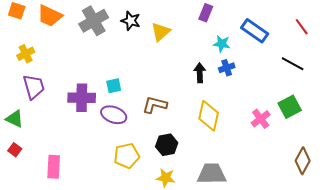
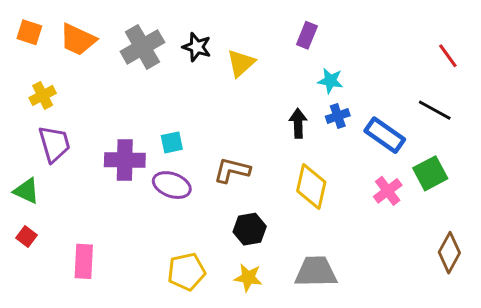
blue rectangle: (255, 31) -> (385, 135), moved
yellow pentagon: (127, 156) -> (186, 272), moved

